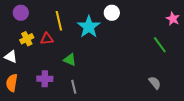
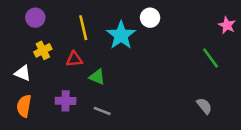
red triangle: (47, 39) -> (74, 59), moved
gray line: (74, 87) -> (102, 111), turned -56

